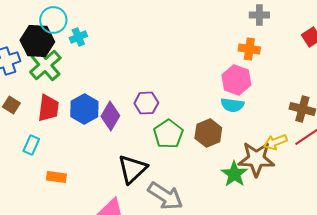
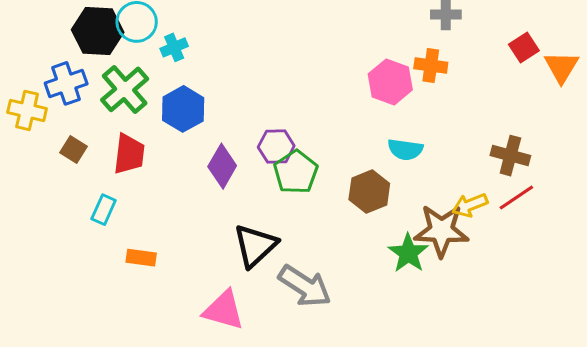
black hexagon: (37, 41) -> (98, 31), moved
pink hexagon: (236, 80) -> (390, 82), moved
blue hexagon: (84, 109) -> (183, 109), moved
green pentagon: (168, 134) -> (296, 172), moved

